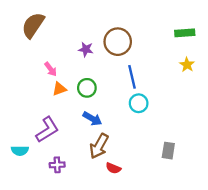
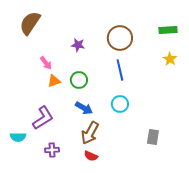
brown circle: (118, 42) -> (120, 38), moved
cyan circle: (139, 103) -> (120, 104), moved
red semicircle: (113, 168) -> (91, 156), moved

